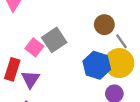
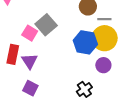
gray line: (121, 41) -> (104, 19), turned -48

